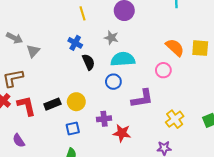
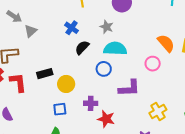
black semicircle: (88, 62) -> (82, 48), turned -119
black rectangle: (52, 104) -> (45, 74), moved

